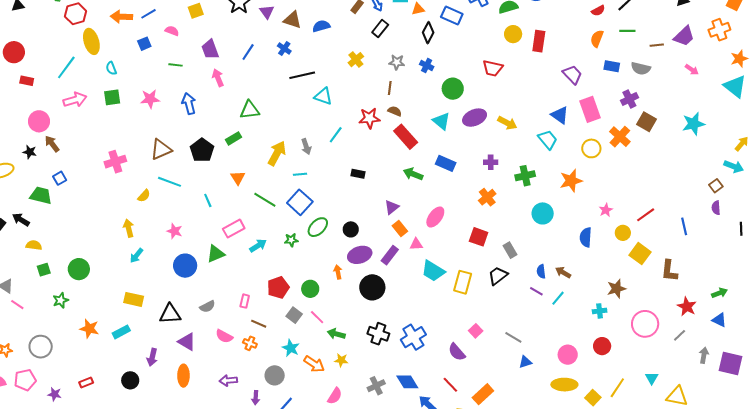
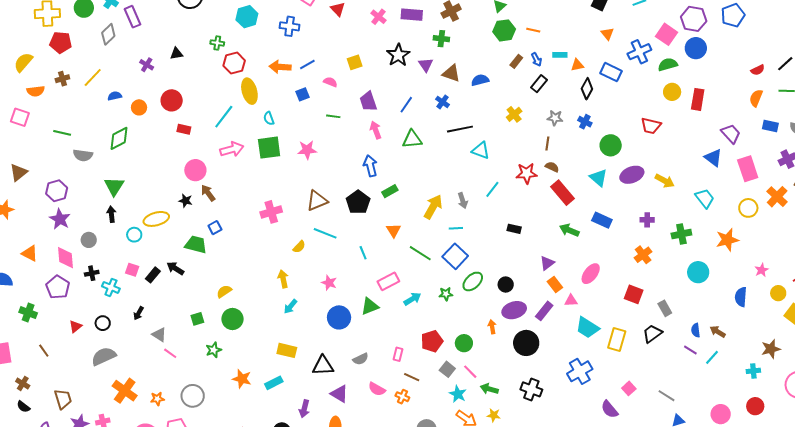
green square: (112, 97) -> (269, 148), size x1.4
blue arrow: (189, 104) -> (370, 166), moved
green triangle: (250, 110) -> (412, 139), moved
blue triangle: (560, 115) -> (713, 158), moved
yellow semicircle: (34, 245) -> (224, 291), moved, turned -42
blue cross: (413, 337) -> (580, 371), moved
cyan star: (291, 348) -> (458, 394), moved

